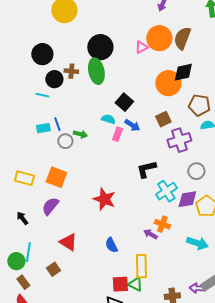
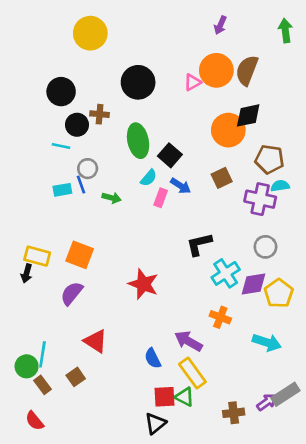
green ellipse: (96, 71) -> (138, 141), moved
cyan semicircle: (108, 119) -> (149, 178), turned 112
purple cross: (179, 140) -> (260, 199), moved, turned 30
gray circle: (65, 141) -> (88, 169), moved
black arrow: (22, 218) -> (27, 273), moved, turned -128
purple arrow: (150, 234) -> (188, 341), moved, size x1.5
blue semicircle: (111, 245) -> (153, 358), moved
yellow rectangle: (141, 266) -> (192, 373), turned -35
brown rectangle: (23, 282) -> (42, 385), moved
purple arrow: (197, 288) -> (267, 402), turned 140

